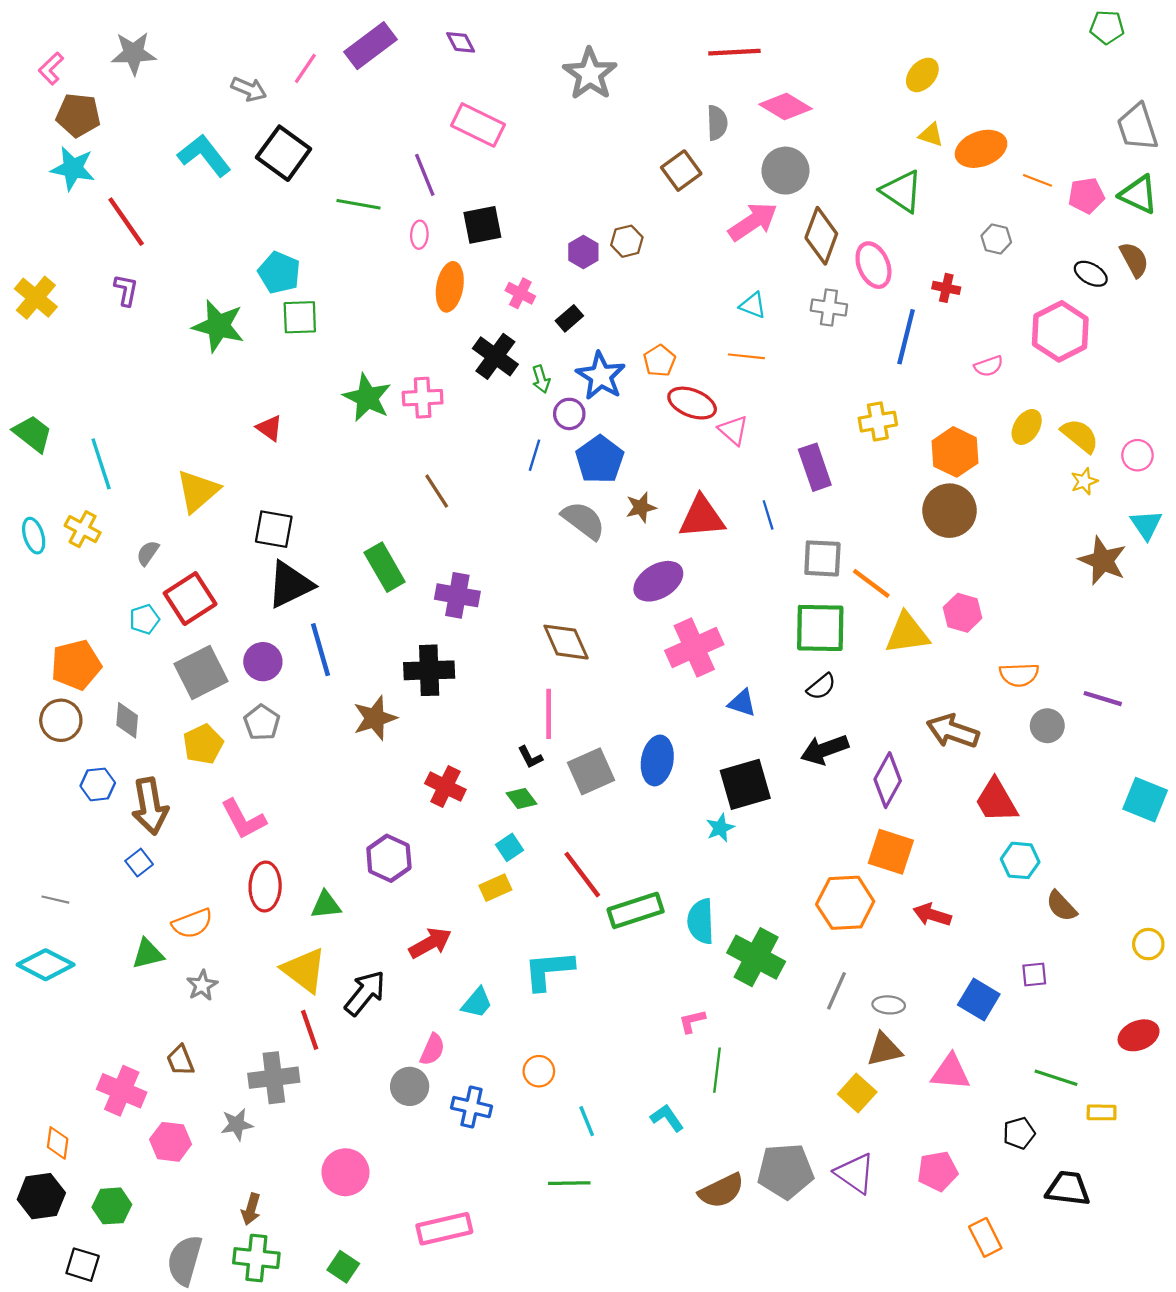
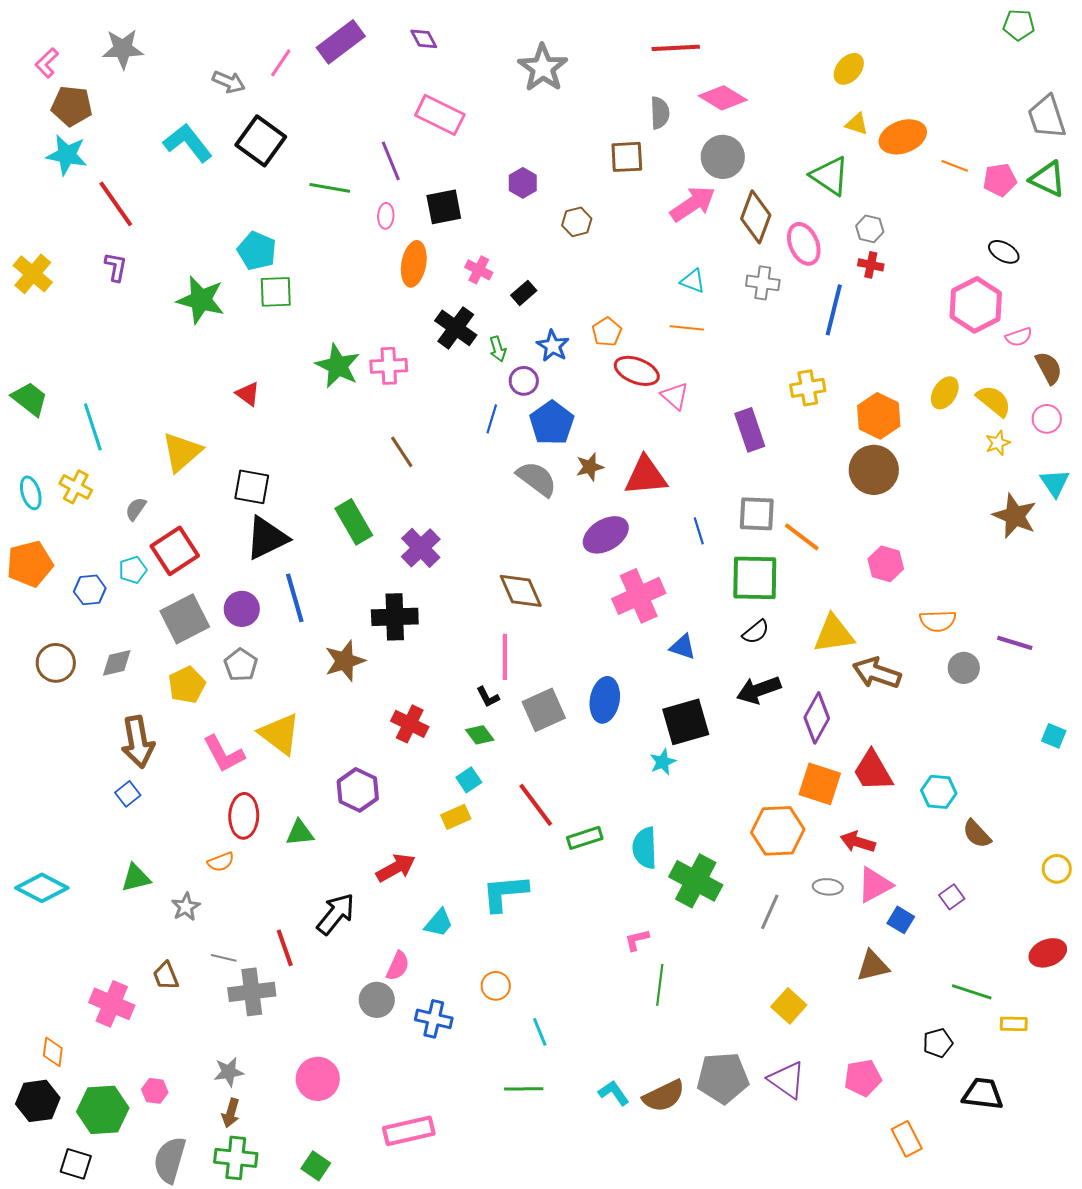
brown square: (681, 171) -> (627, 157), turned 33
gray hexagon: (996, 239) -> (870, 229), moved
purple hexagon: (583, 252) -> (523, 183), moved
brown semicircle: (1134, 260) -> (1049, 368), moved
pink semicircle: (989, 366) -> (1019, 337), moved
blue star: (601, 376) -> (553, 346), size x0.7
blue line: (768, 515) -> (699, 531), moved
purple cross: (457, 595) -> (421, 548), turned 36
yellow triangle: (907, 633) -> (834, 634), moved
orange pentagon: (76, 665) -> (30, 564), moved
gray diamond: (127, 720) -> (117, 663), turned 72
blue hexagon: (98, 784) -> (90, 590), moved
cyan square: (1145, 800) -> (1054, 736), size x0.6
red trapezoid: (996, 801) -> (873, 771), moved
gray line: (55, 900) -> (224, 958), moved
green rectangle: (636, 910) -> (585, 838), size x0.7
orange semicircle: (192, 923) -> (221, 862), moved, size x0.7
yellow triangle: (304, 970) -> (280, 734), moved
purple square: (1034, 975) -> (952, 897), turned -30
blue square: (979, 999) -> (901, 920), size x0.7
gray ellipse: (889, 1005) -> (828, 887), moved
brown triangle: (884, 1049) -> (873, 966), moved
pink triangle: (951, 1072) -> (875, 885), moved, turned -33
cyan L-shape: (667, 1118) -> (614, 1093), moved
gray star: (237, 1124) -> (229, 1072), moved
pink hexagon: (171, 1142) -> (155, 1091), moved, size x0.7
green hexagon: (112, 1206) -> (103, 1110), size x1.4

